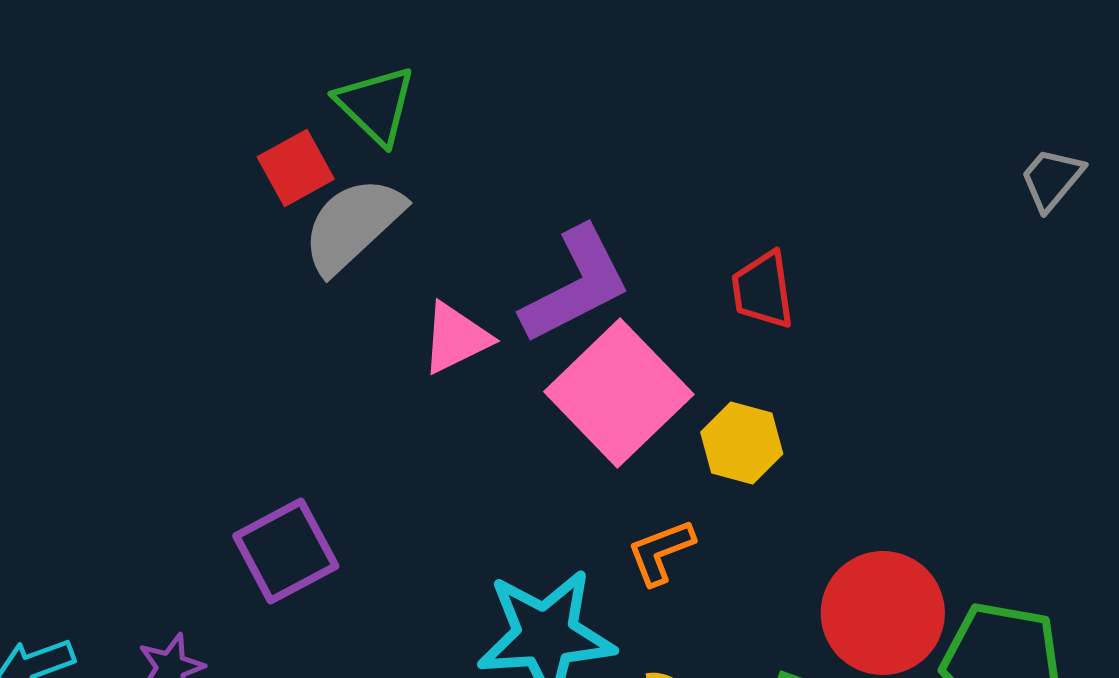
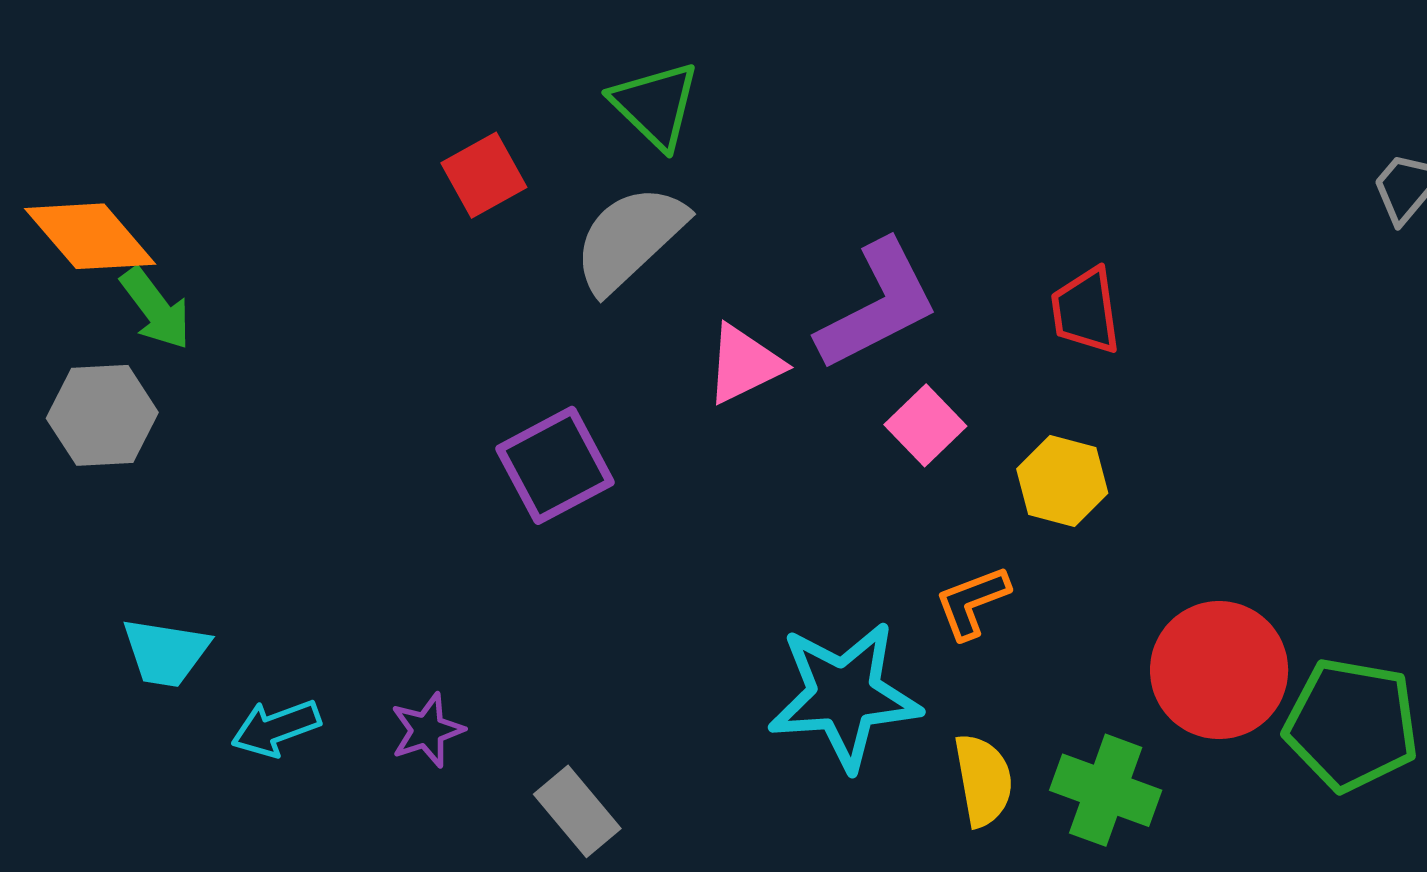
red square: (296, 168) -> (484, 175), moved
pink square: (619, 393) -> (925, 425), size x0.5
purple square: (286, 551) -> (555, 465), moved

